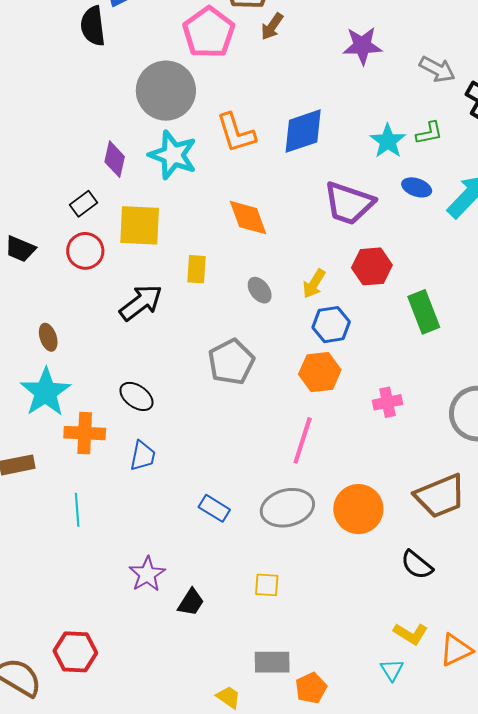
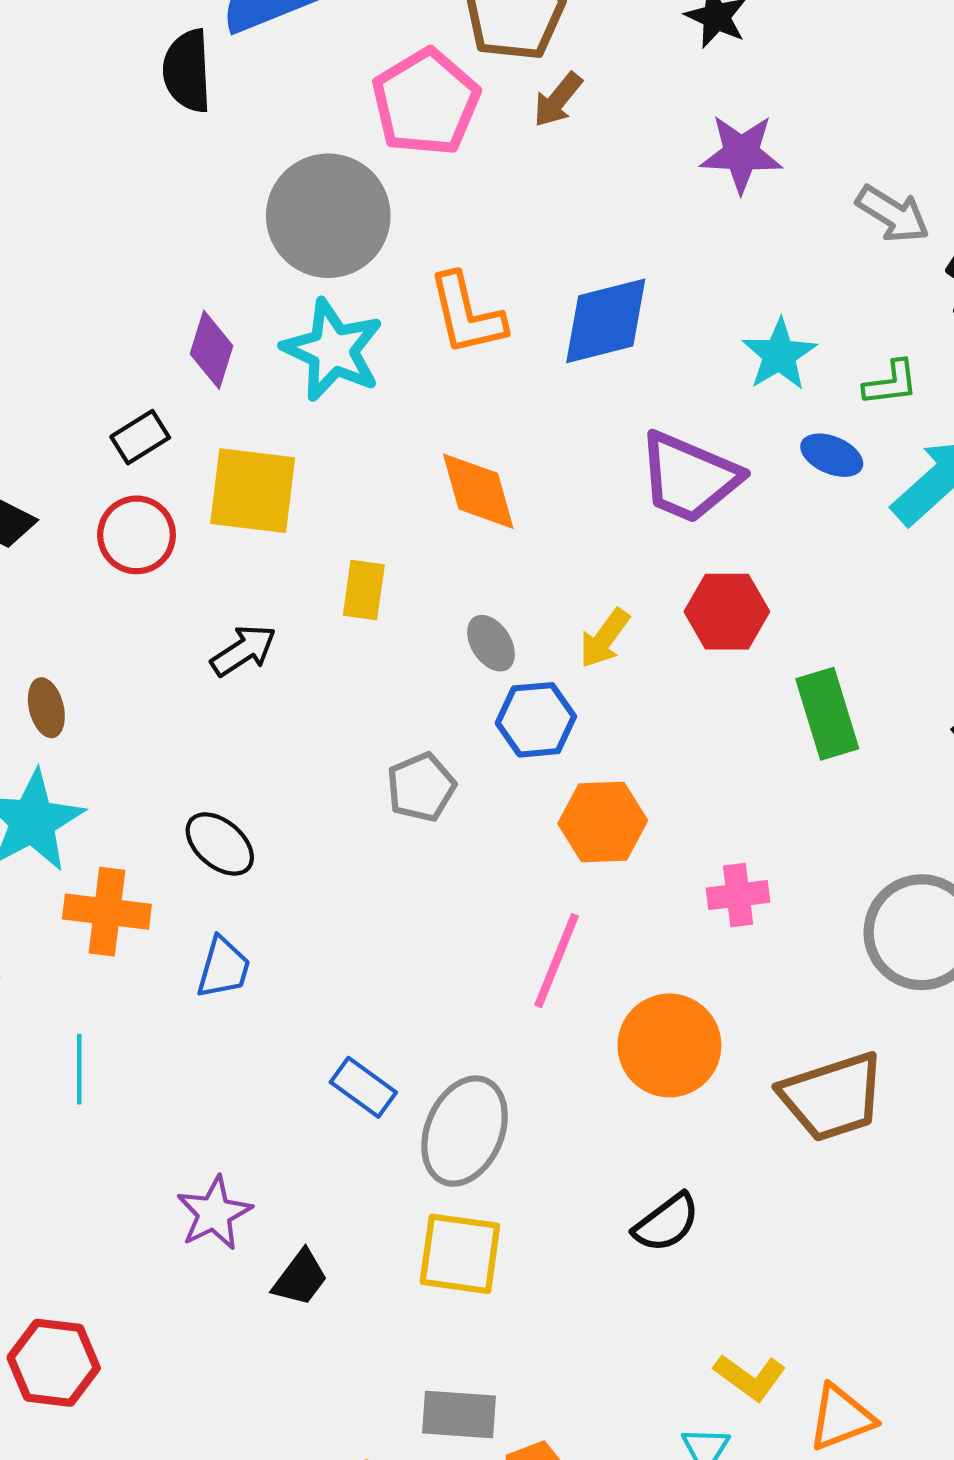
green L-shape: (429, 133) -> (891, 383), moved
black arrow: (141, 303) -> (244, 650), size x0.7
blue hexagon: (331, 325) -> (536, 720), moved
gray pentagon: (231, 362) -> (421, 787), size x0.7
gray ellipse: (287, 508) -> (465, 1131), moved, turned -57
orange circle: (358, 509) -> (669, 1045), moved
black semicircle: (417, 565) -> (666, 1223), moved, turned -80
yellow square: (267, 585) -> (460, 1254), size x1.6

